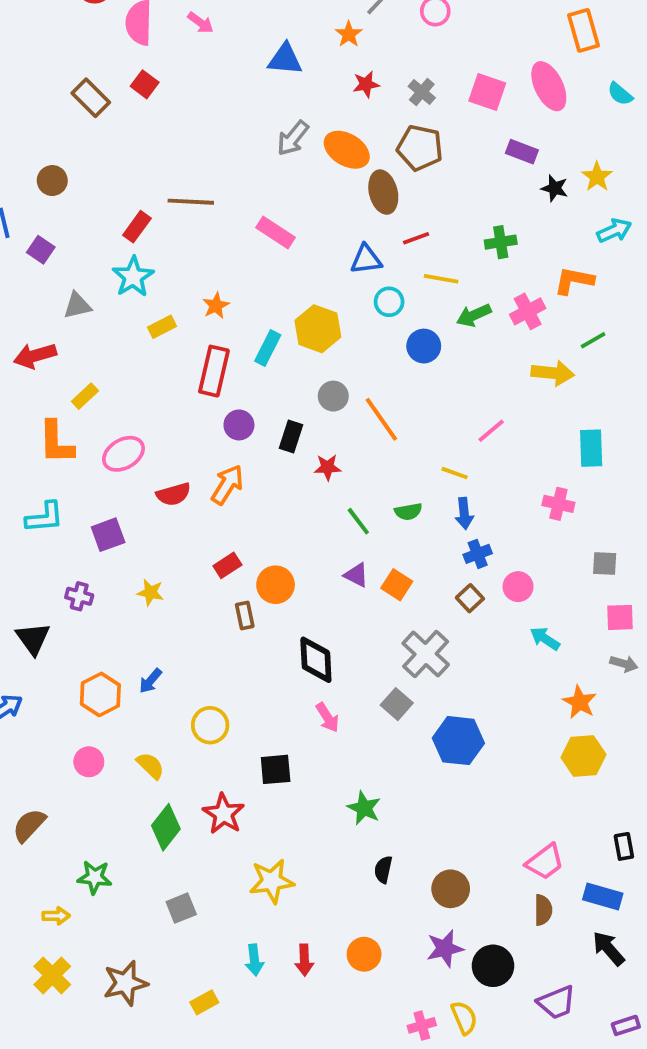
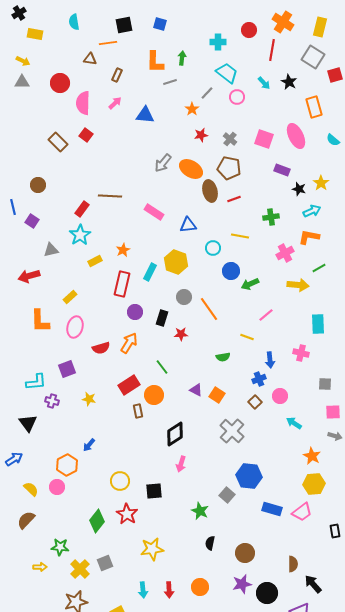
pink arrow: (200, 23) -> (115, 103), turned -80
blue triangle: (285, 59) -> (145, 115), moved
cyan arrow: (614, 231) -> (312, 211), moved
red line: (416, 238) -> (234, 199), moved
blue triangle: (366, 259) -> (188, 225), moved
green arrow: (474, 315) -> (250, 284), moved
yellow rectangle: (85, 396) -> (70, 297), moved
pink ellipse: (123, 454) -> (75, 327), turned -45
blue arrow: (464, 513) -> (270, 360), moved
cyan L-shape: (45, 517) -> (36, 382), moved
green line: (358, 521) -> (162, 367), moved
red rectangle: (227, 565) -> (129, 385), size x1.5
black diamond: (316, 660) -> (175, 434), turned 60
orange hexagon: (100, 694) -> (67, 465), moved
gray square: (397, 704) -> (227, 495), moved
pink arrow: (327, 718) -> (181, 464), turned 49
yellow circle: (210, 725) -> (120, 481), moved
yellow semicircle: (150, 766) -> (31, 489), moved
pink trapezoid: (545, 862) -> (302, 512), moved
blue rectangle: (603, 897) -> (272, 509), moved
black arrow: (608, 948) -> (313, 584), moved
yellow cross: (52, 975) -> (80, 569), moved

